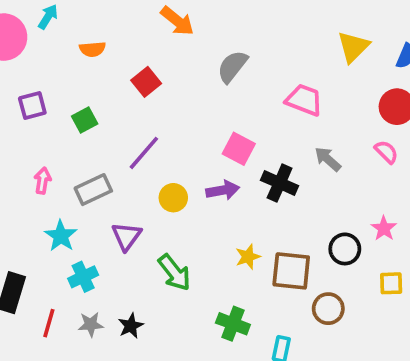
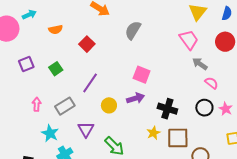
cyan arrow: (48, 17) -> (29, 15), turned 40
pink trapezoid: (304, 100) -> (189, 40), moved, turned 40
pink semicircle: (386, 152) -> (211, 83), moved
gray arrow: (328, 159) -> (200, 64), moved
black cross: (280, 183) -> (167, 109), moved
black circle: (345, 249) -> (204, 108), moved

